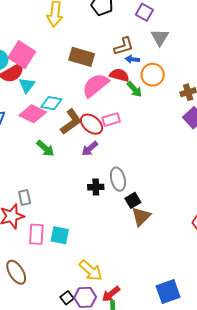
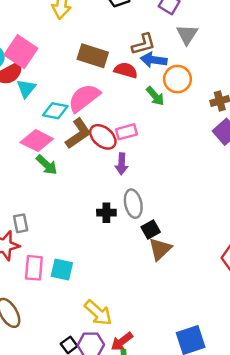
blue arrow: (132, 59) -> (154, 60), size x1.5
red semicircle: (119, 75) -> (126, 70), moved
pink semicircle: (95, 85) -> (84, 98), moved
pink diamond: (33, 114) -> (37, 141), moved
purple arrow: (90, 149) -> (122, 164), moved, turned -48

